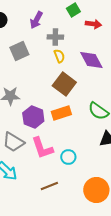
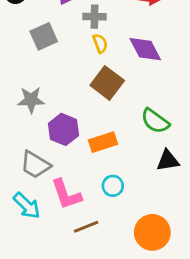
orange rectangle: (61, 113) -> (103, 142), moved
pink L-shape: (42, 148) -> (66, 194), moved

